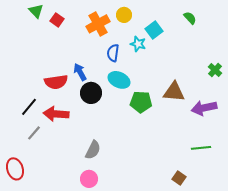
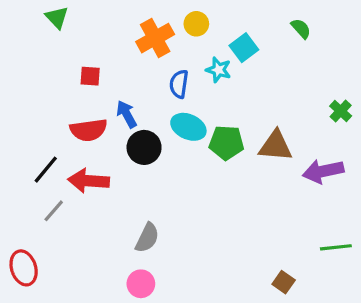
red square: (57, 20) -> (90, 76), moved, turned -32
green pentagon: (141, 102) -> (226, 143), moved
green line: (201, 148) -> (336, 247), moved

